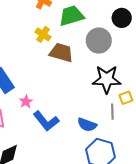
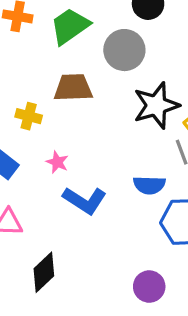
yellow cross: (43, 34) -> (29, 116), moved
pink star: (26, 102) -> (57, 162), moved

